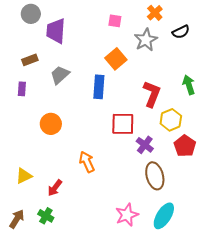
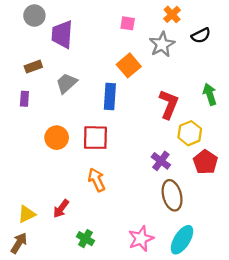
red square: (123, 124) -> (95, 138), moved
yellow triangle: (24, 176) -> (27, 214), moved
green cross: (46, 216) -> (85, 239), moved

